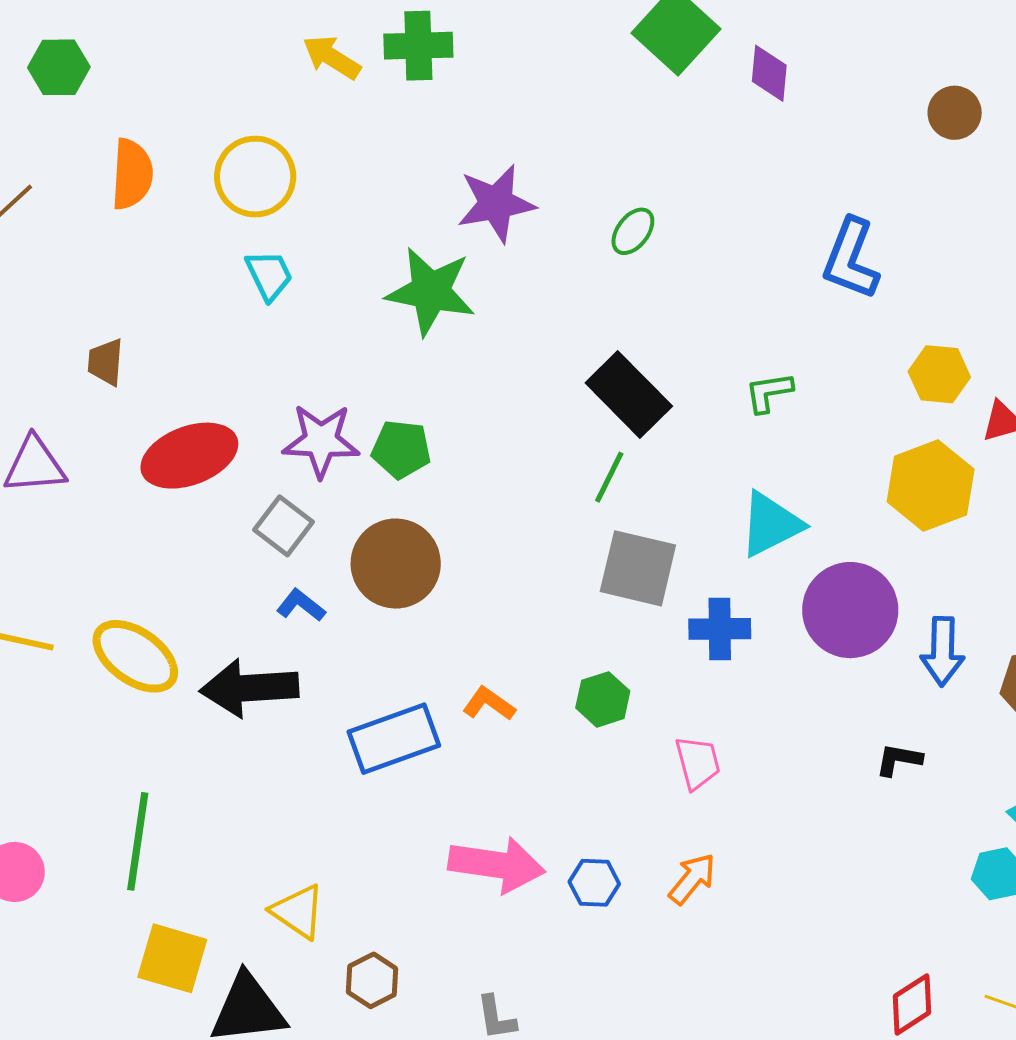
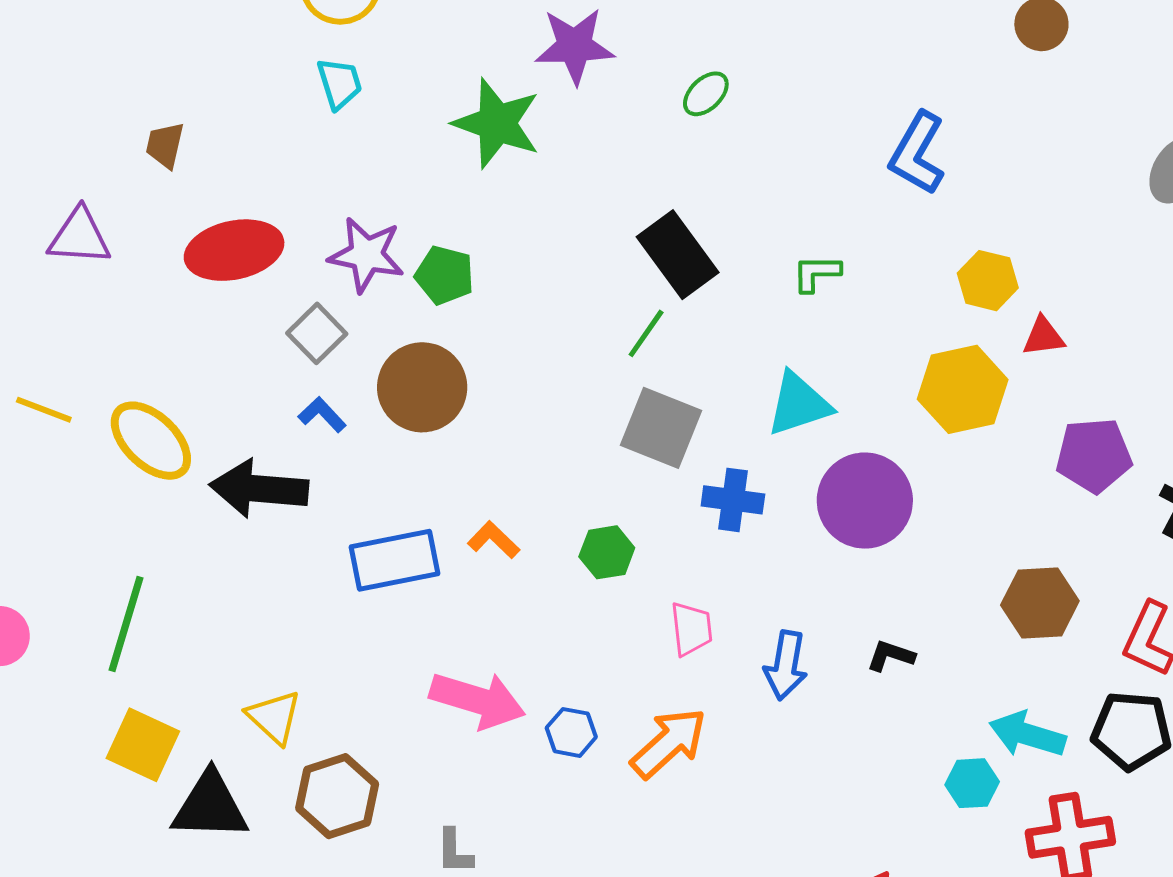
blue arrow: (943, 651) -> (786, 665), moved
orange arrow: (692, 879) -> (669, 743), size x1.5
brown hexagon: (372, 980) -> (337, 796), size x1.5

